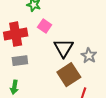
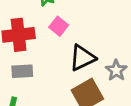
black triangle: (63, 48) -> (82, 58), turned 30

